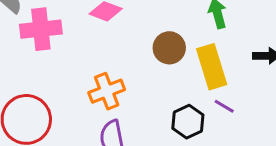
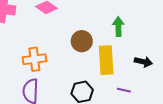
purple line: (224, 106) -> (124, 90), moved, turned -32

